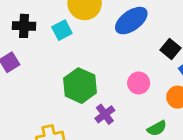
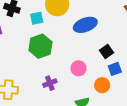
green hexagon: (80, 86) -> (40, 46), moved

